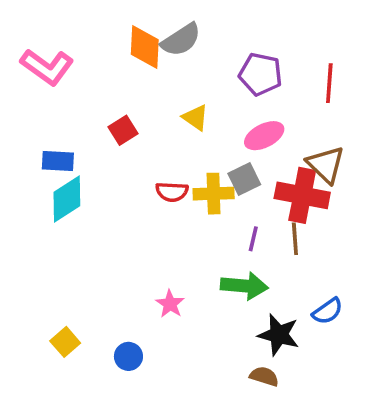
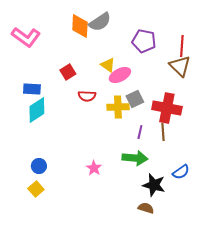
pink ellipse: (264, 136) -> (120, 75), moved
brown triangle: (326, 165) -> (180, 66), moved
red semicircle: (172, 192) -> (87, 96), moved
blue circle: (128, 356) -> (39, 166), moved

